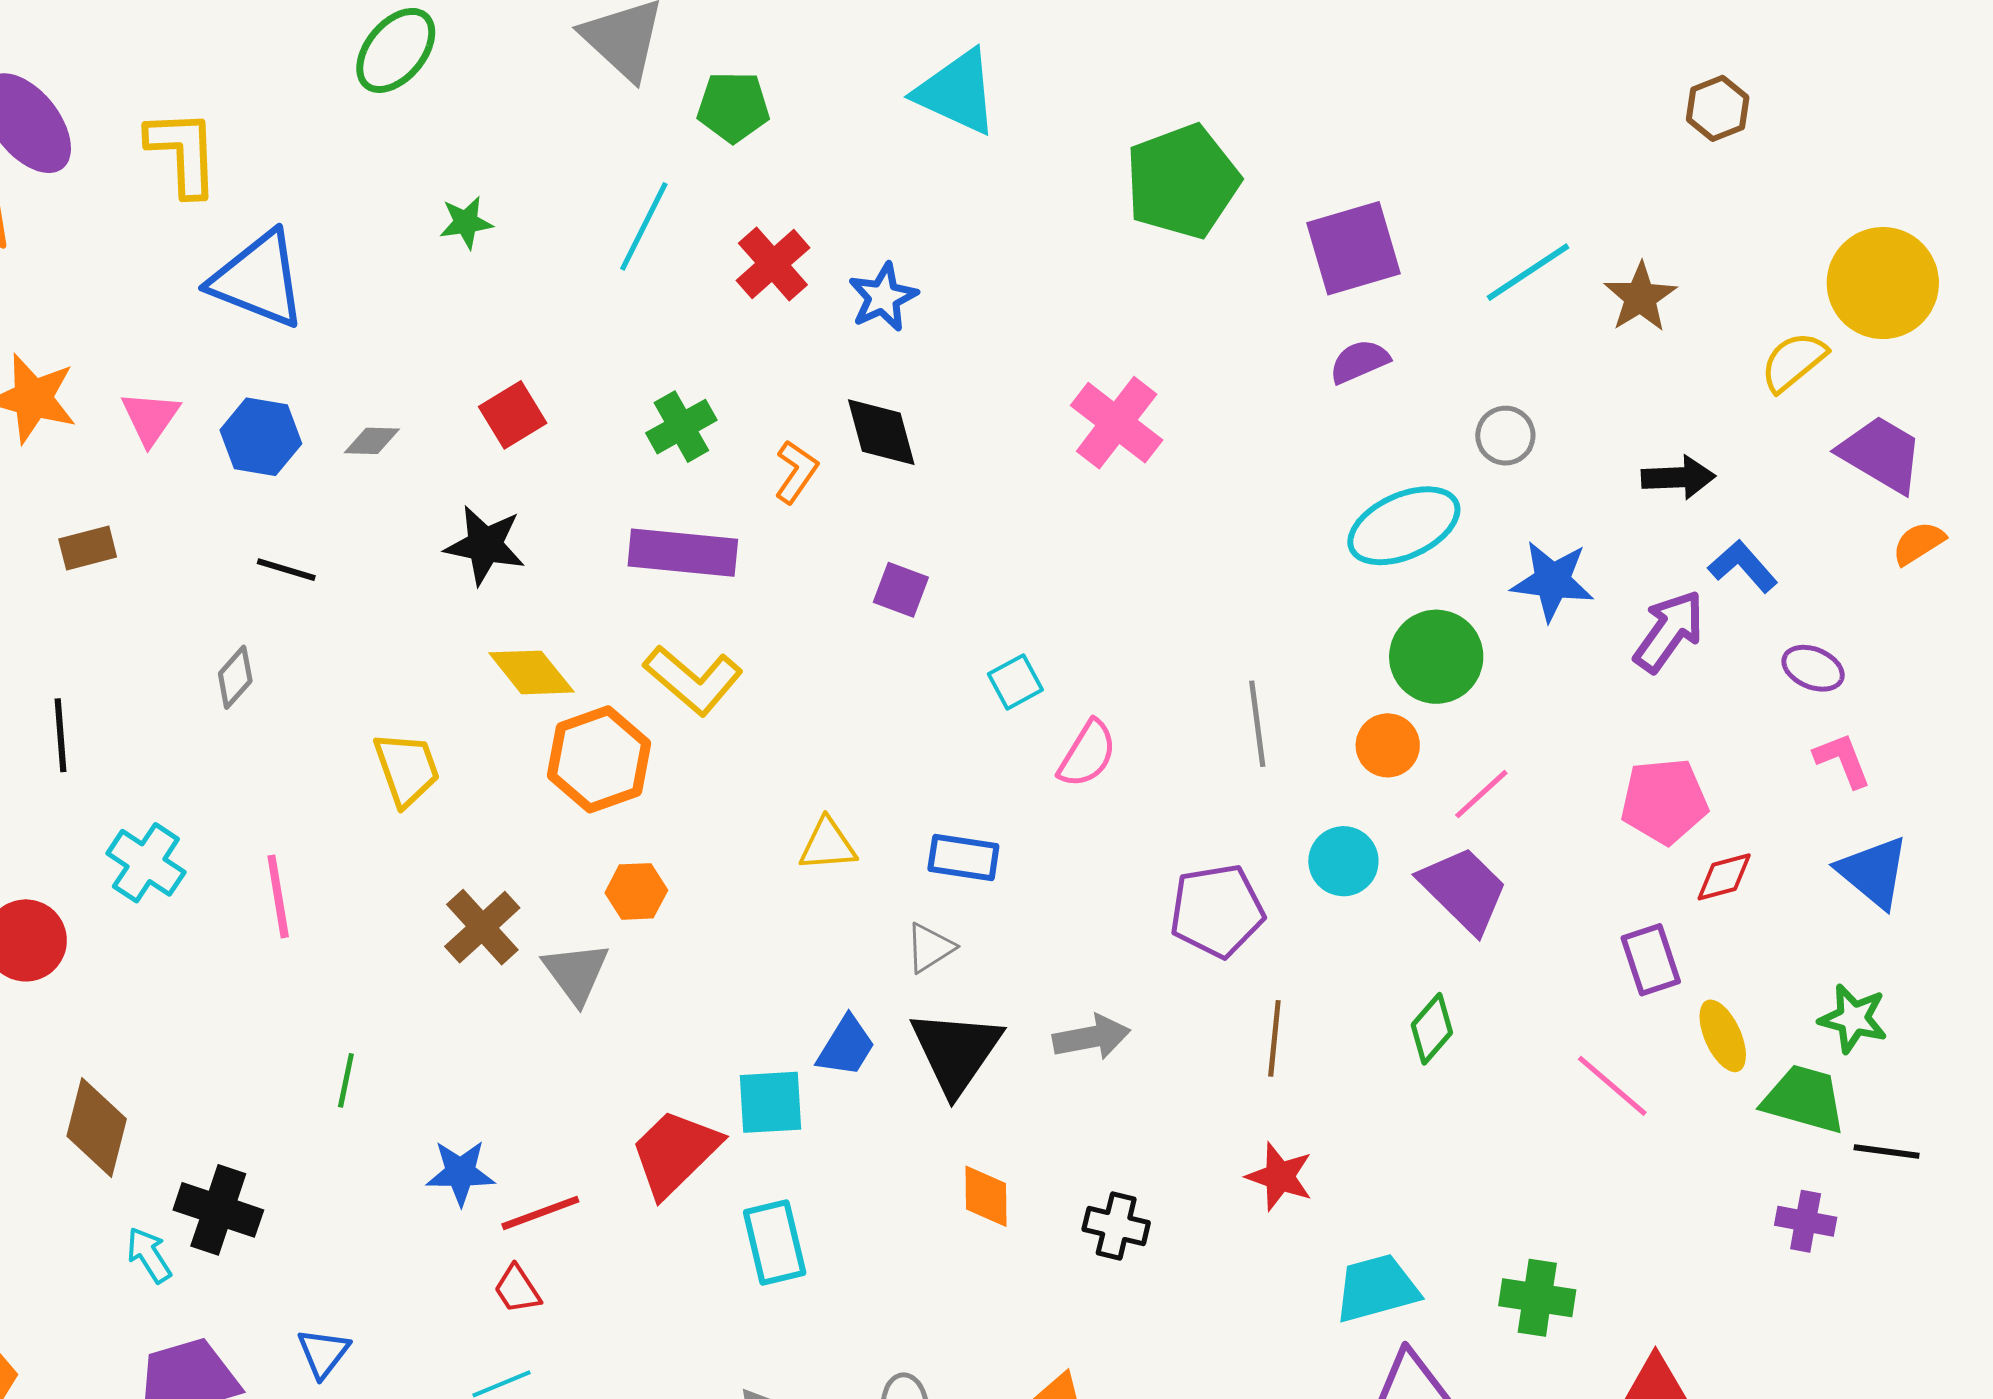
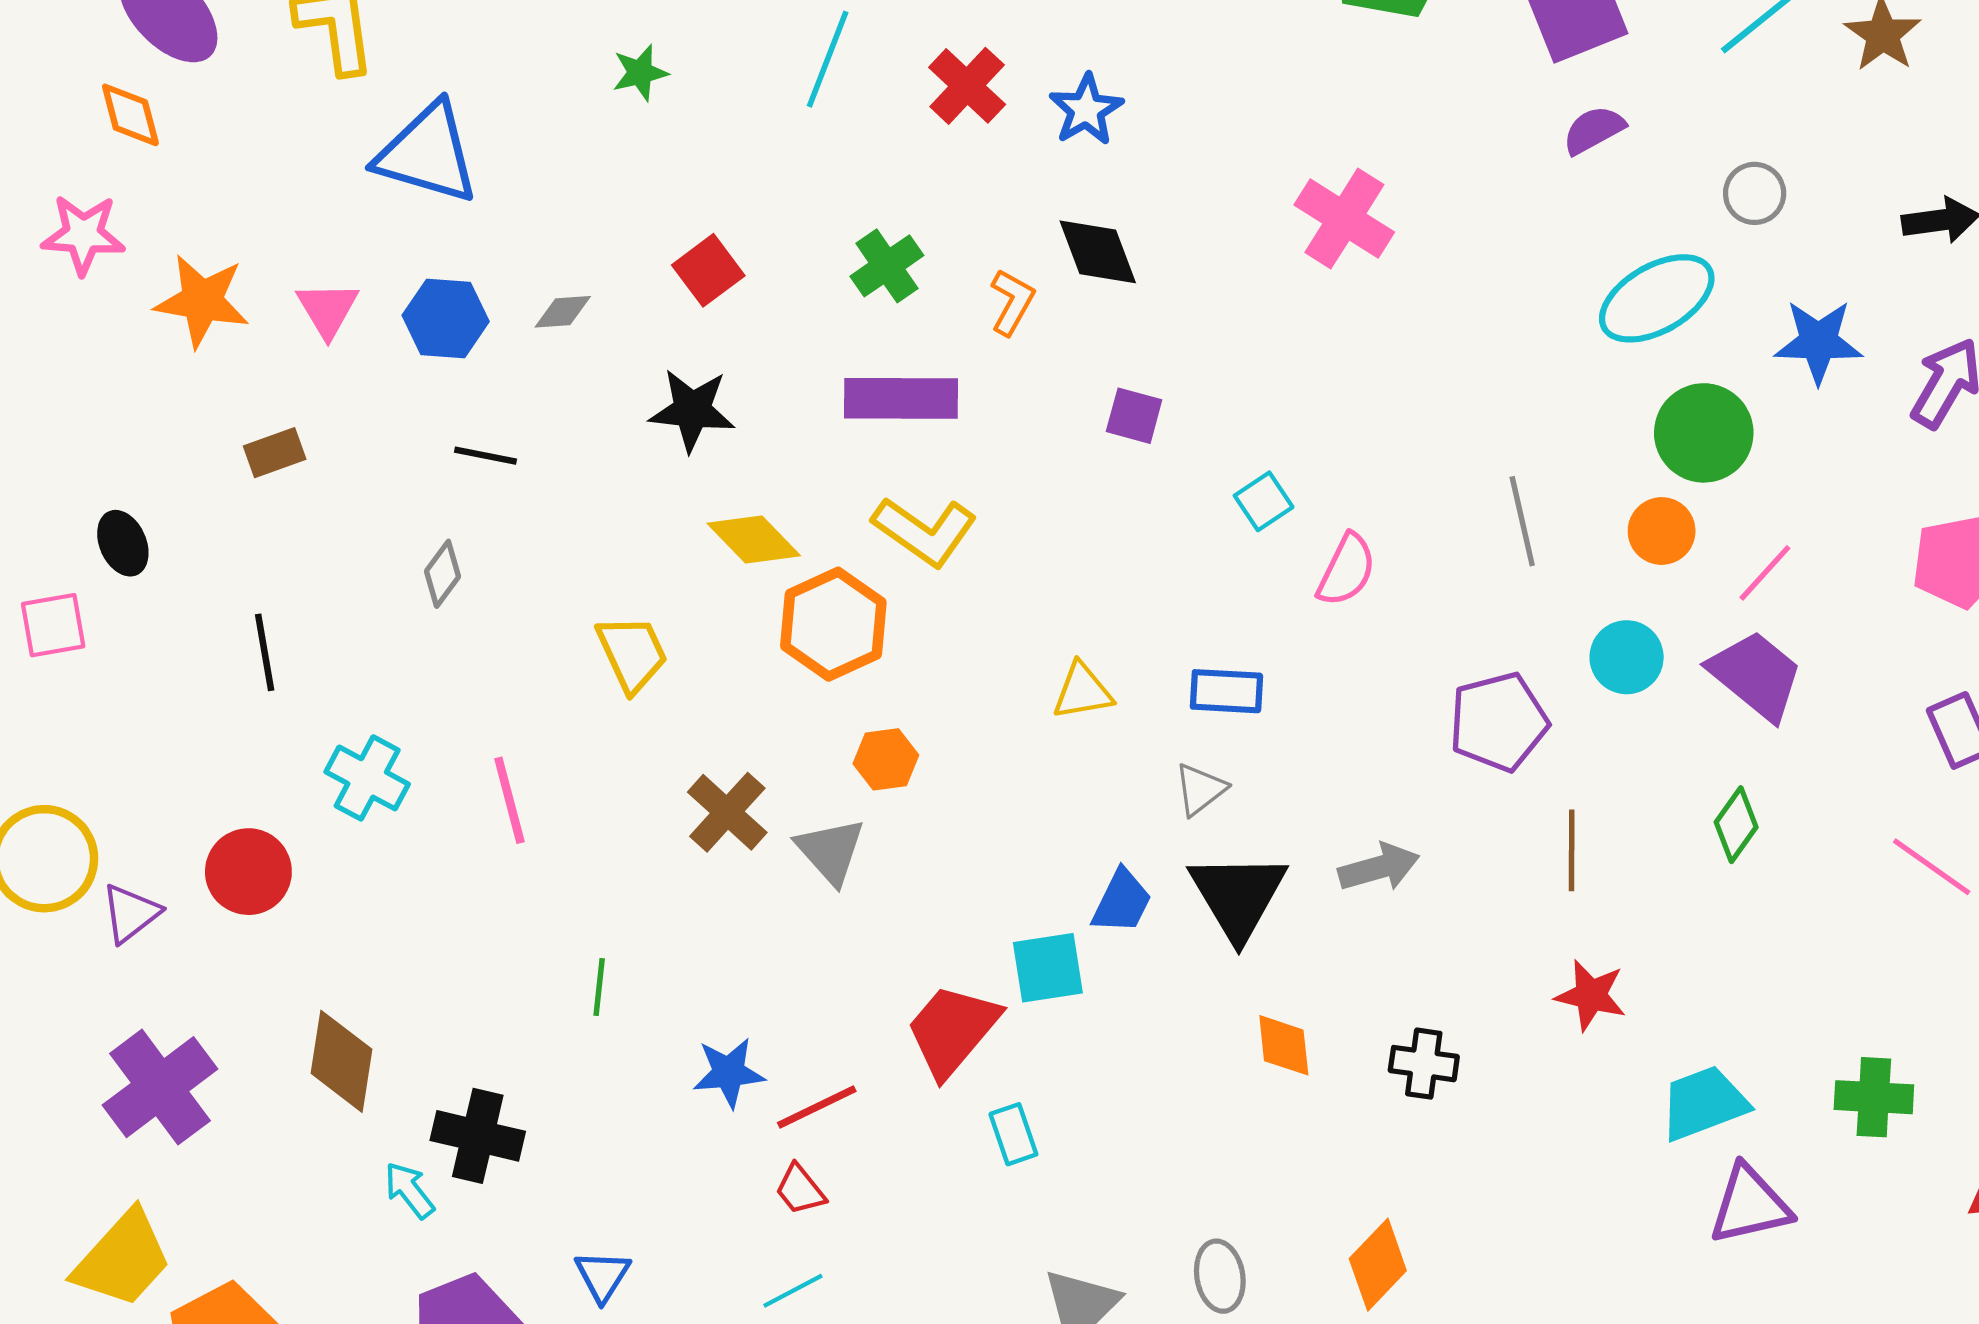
cyan rectangle: (775, 1242) -> (1013, 1134), moved, size x0.7

